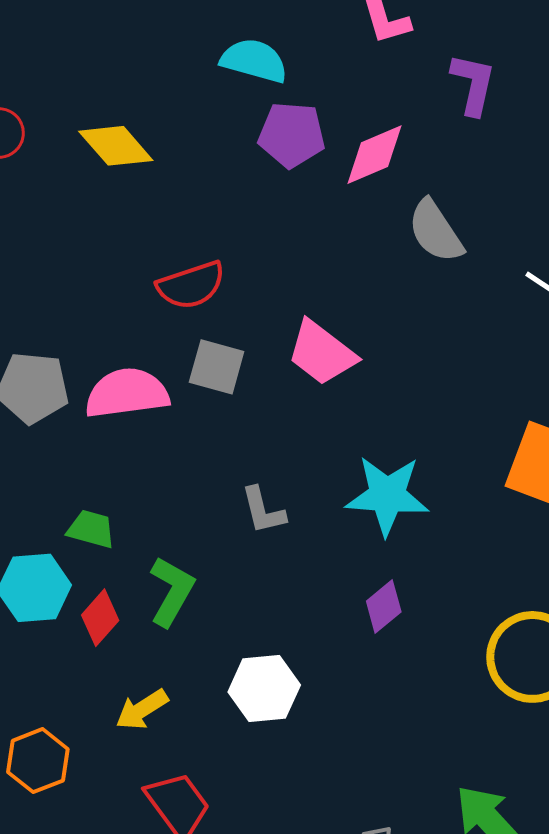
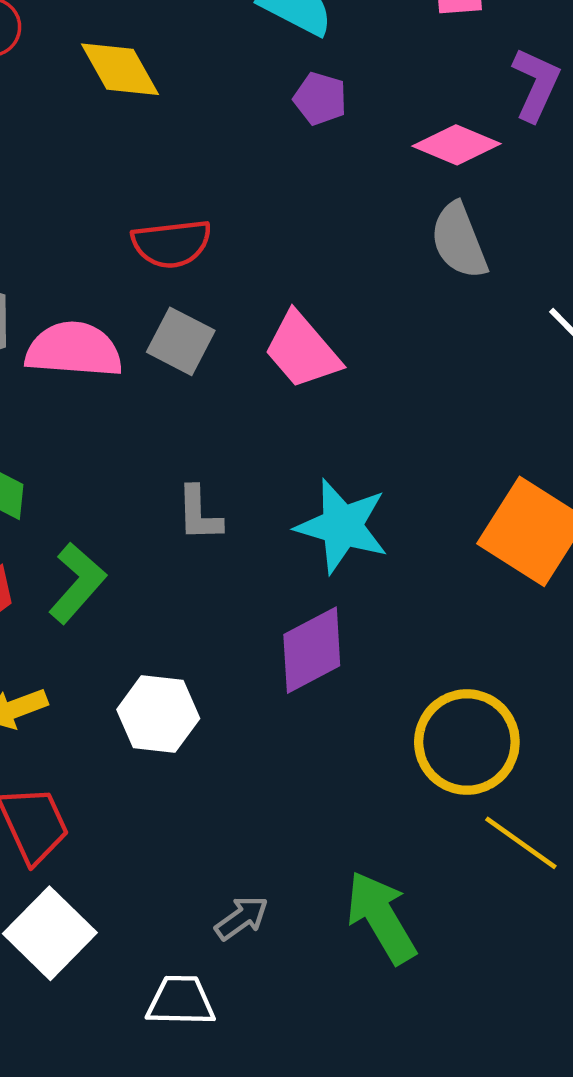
purple pentagon: (292, 135) -> (320, 99), size x0.7
pink diamond: (374, 155) -> (456, 145), moved, turned 34
purple diamond: (384, 606) -> (312, 650), size x1.5

